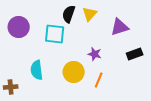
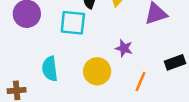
black rectangle: (135, 54) -> (175, 62), moved
orange line: (99, 80) -> (141, 82), moved

